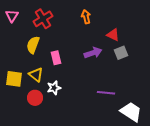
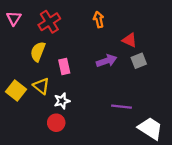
yellow square: (14, 79) -> (16, 91), turned 30
red circle: (35, 98) -> (56, 123), moved

